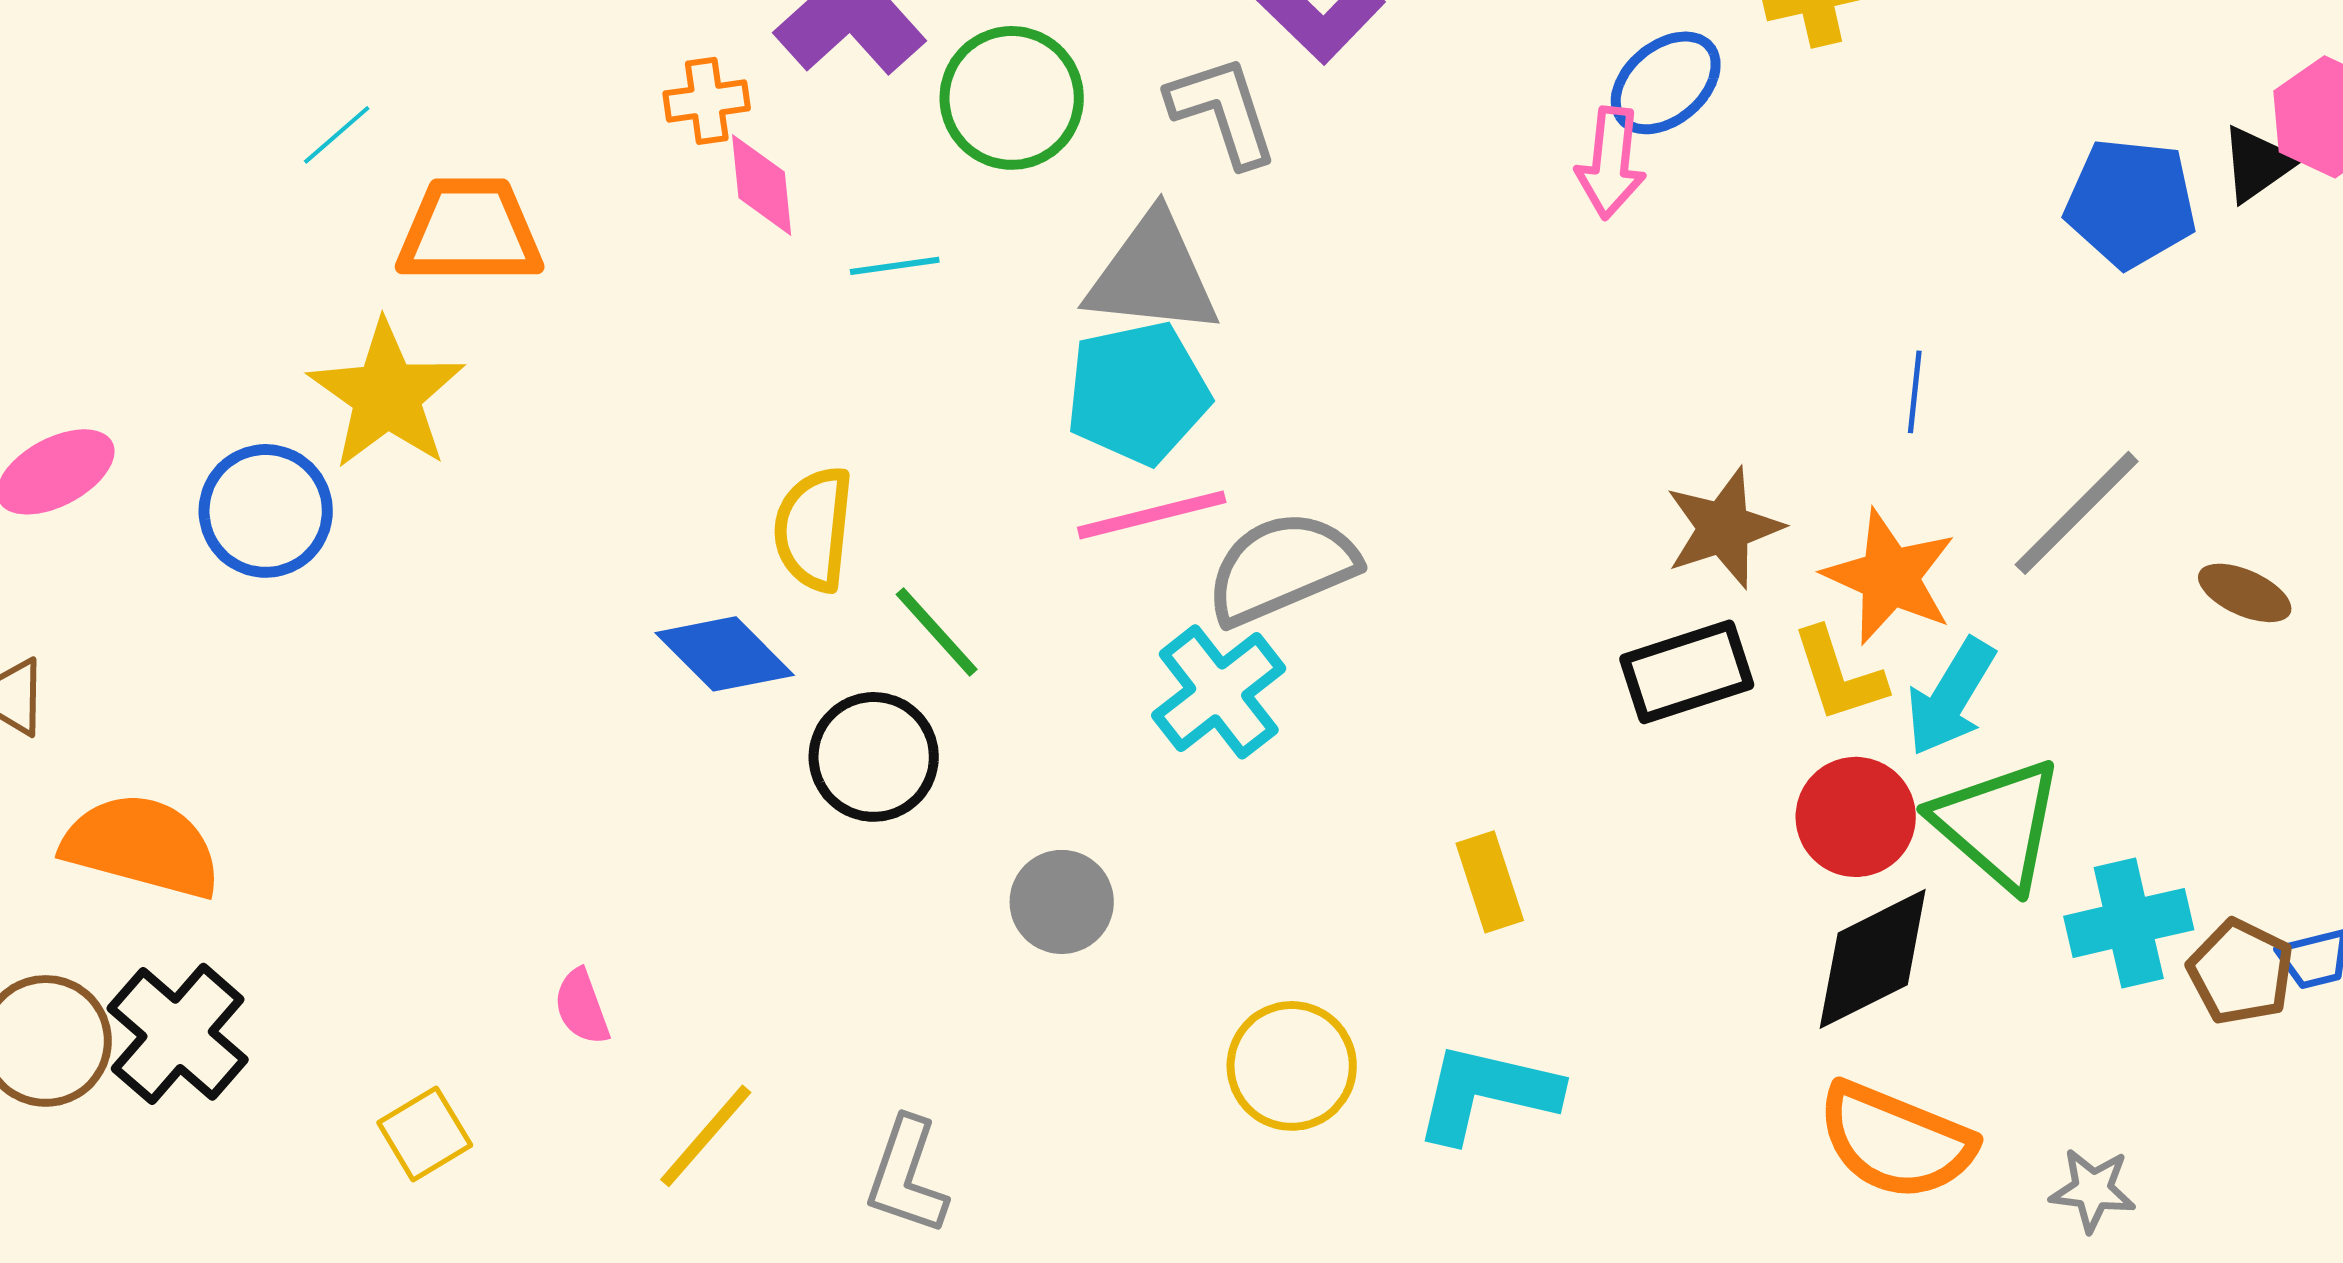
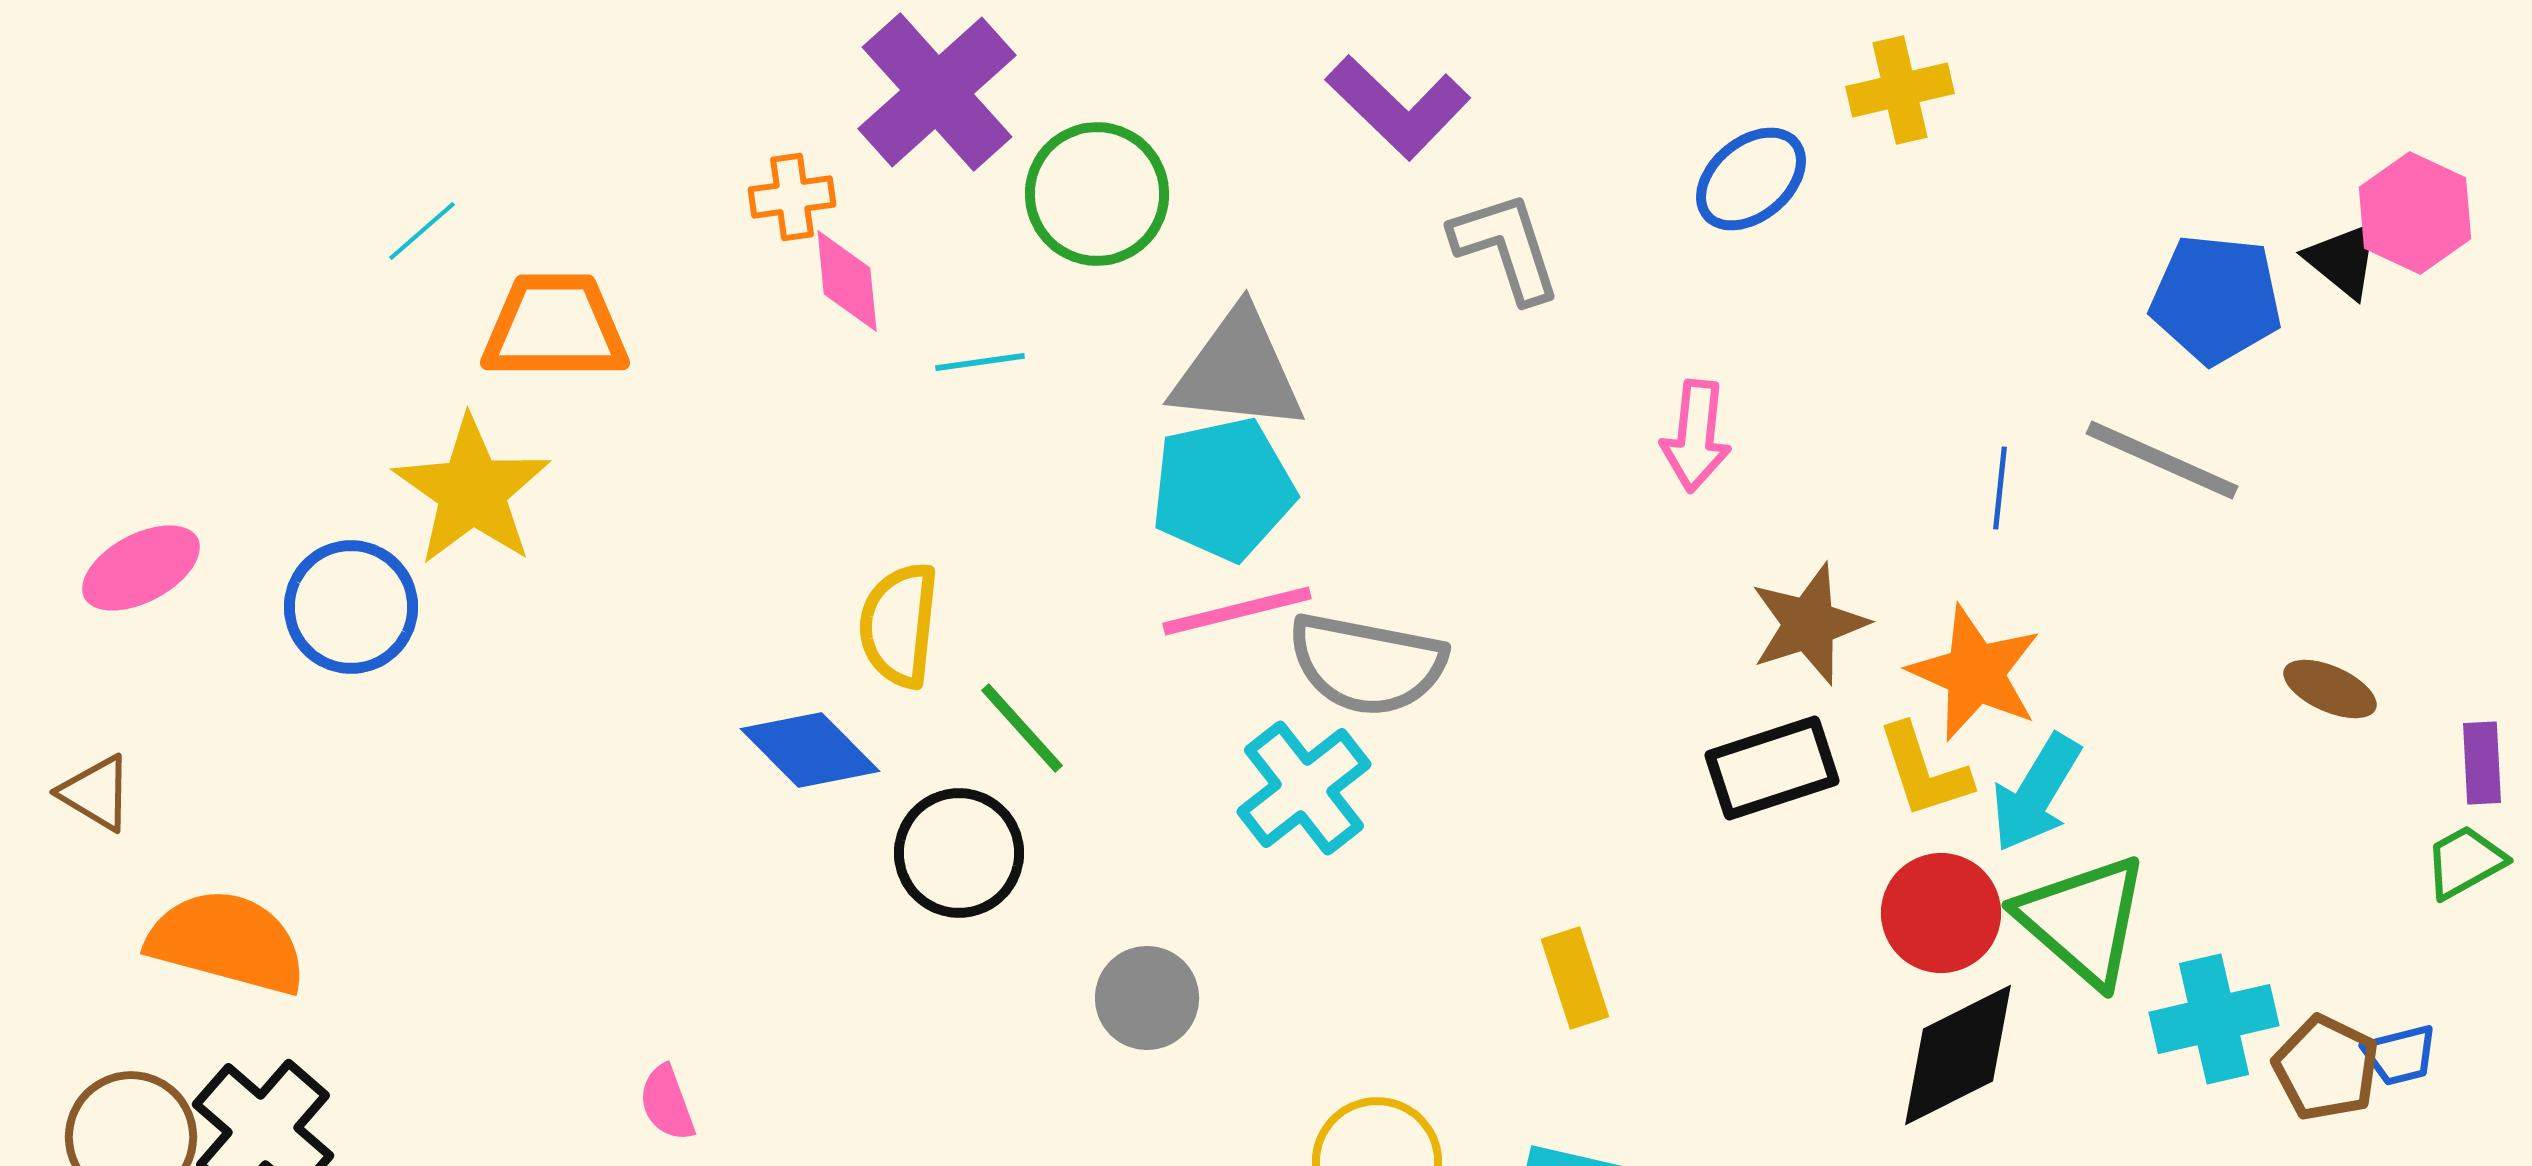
gray L-shape: (1223, 111) -> (1506, 247), moved
pink arrow: (1611, 163) -> (1696, 436), moved
black triangle: (2258, 164) -> (2343, 260), turned -46
gray line: (2077, 513) -> (2162, 460), moved, turned 69
gray semicircle: (1282, 568) -> (1367, 664), turned -146

